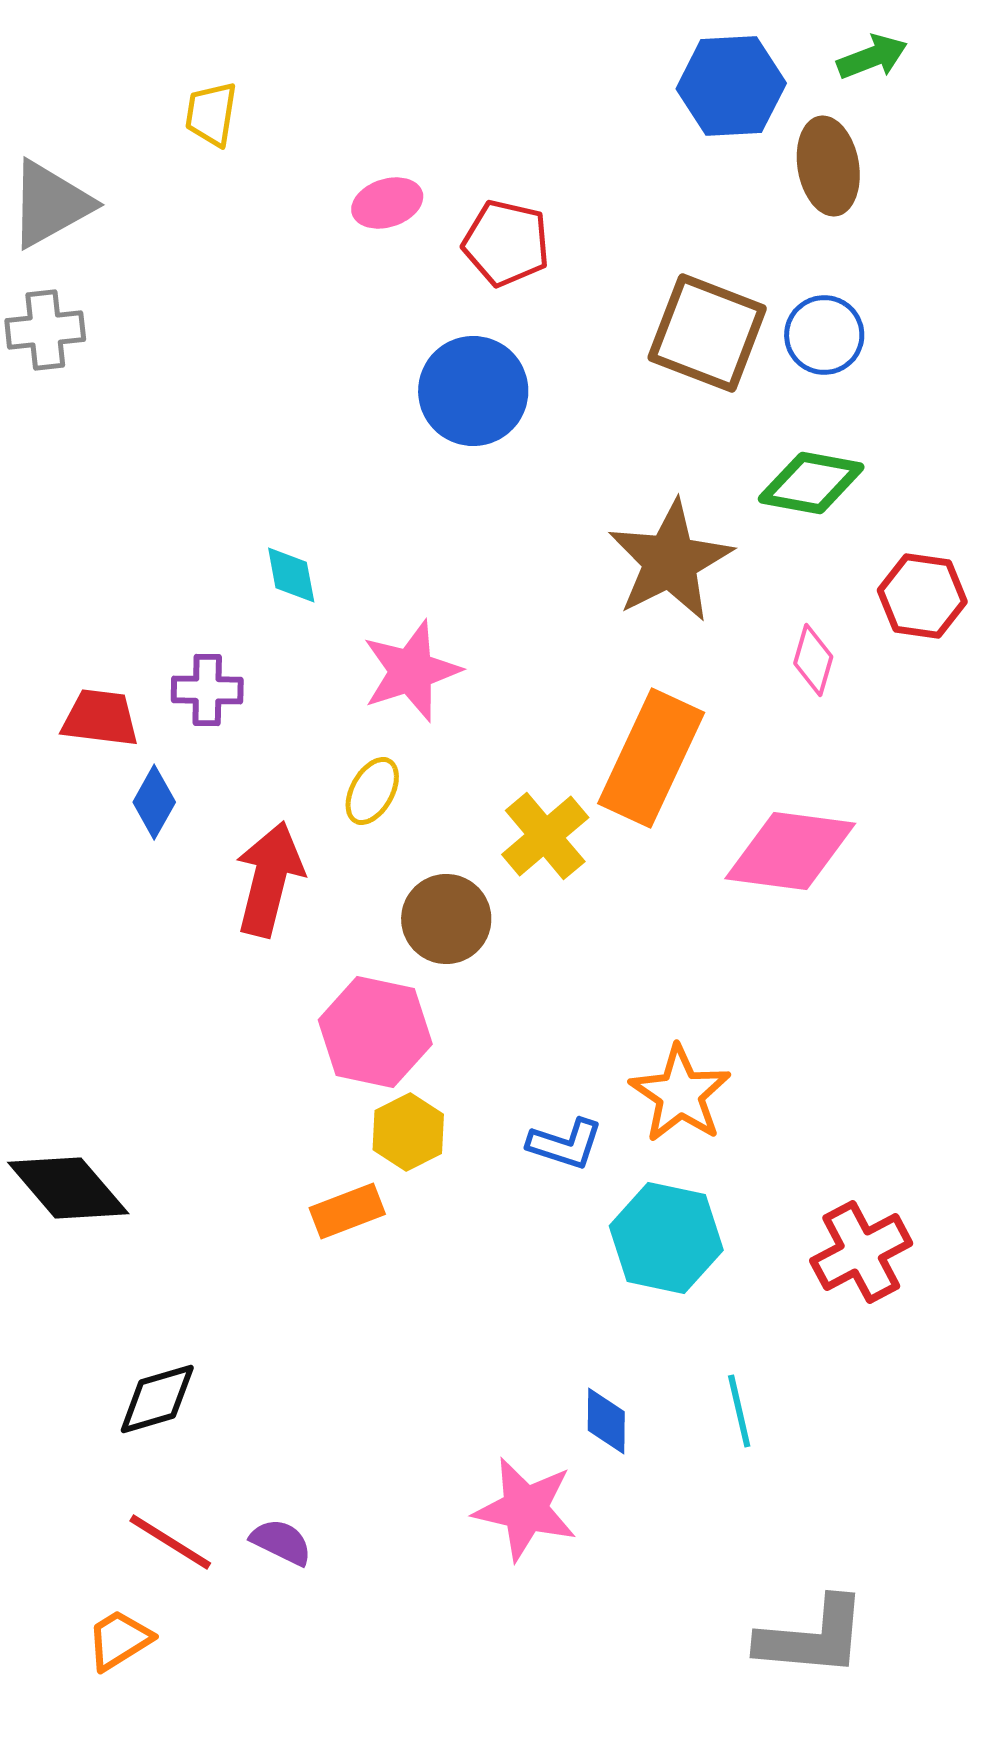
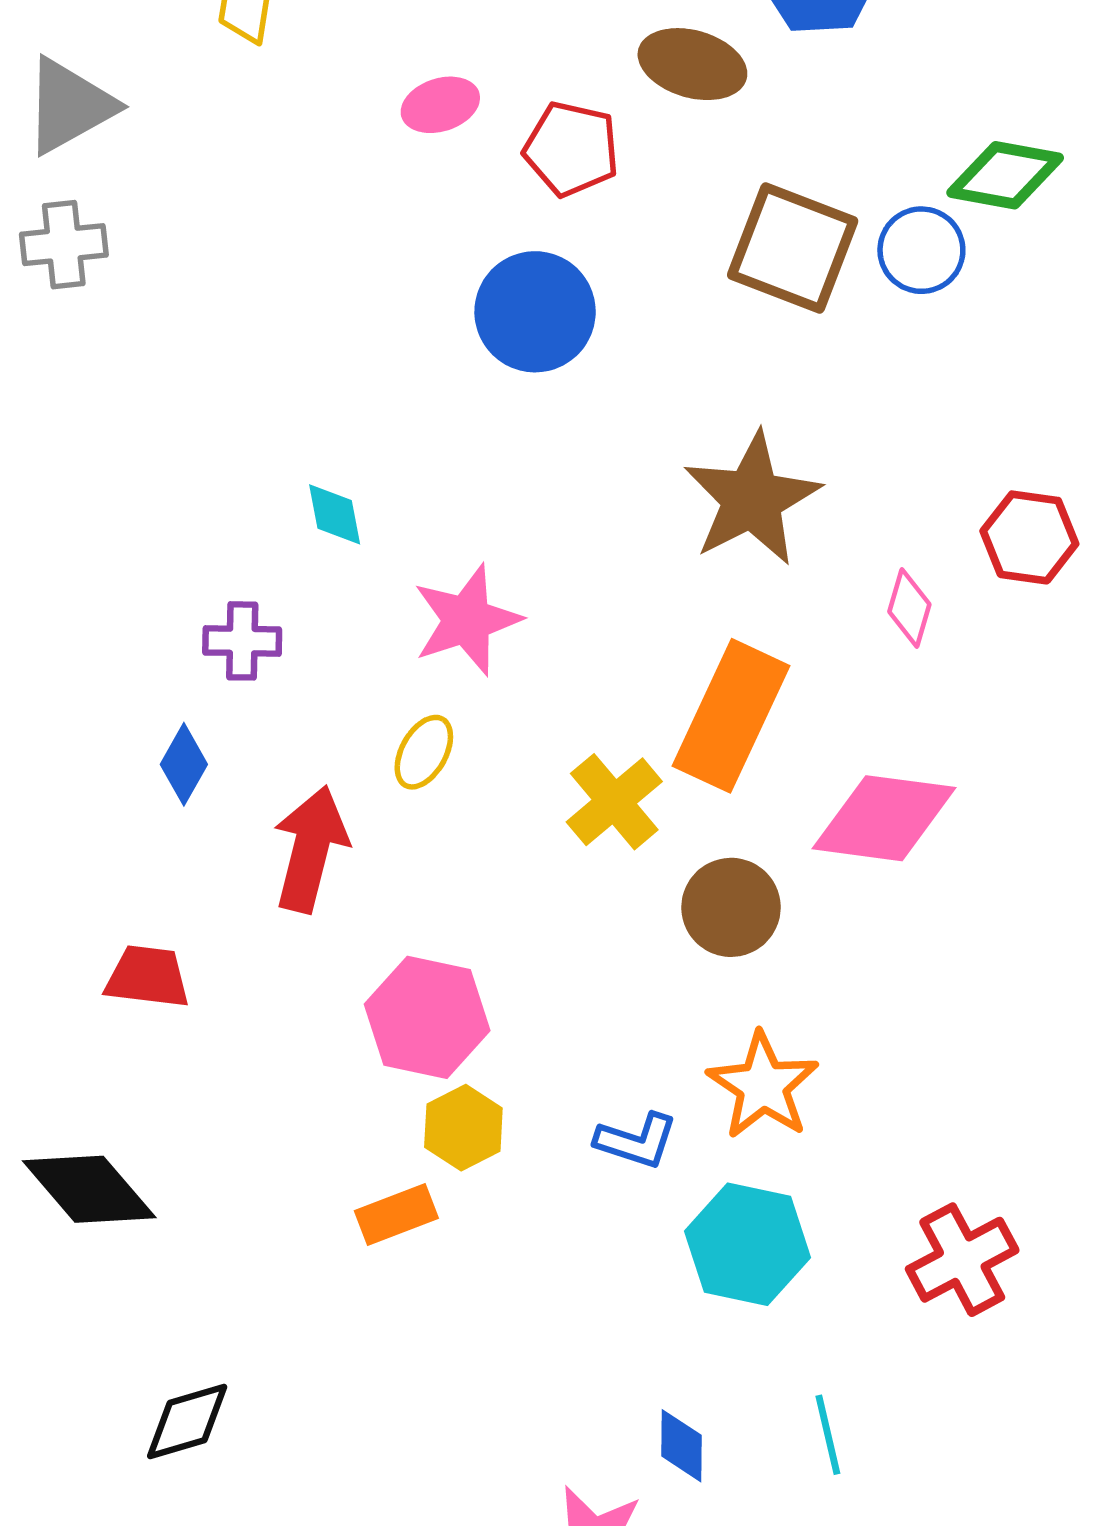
brown ellipse: (828, 166) -> (692, 64), moved, turned -64
green diamond: (811, 483) -> (1005, 175), moved
red trapezoid: (100, 718) -> (148, 977), moved
brown circle: (446, 919) -> (731, 907), moved

